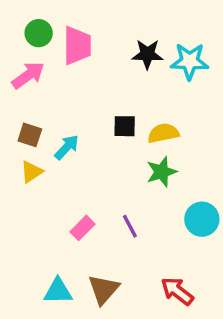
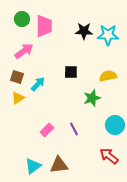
pink arrow: (28, 75) -> (24, 51), moved
yellow semicircle: (163, 133) -> (108, 76), moved
brown triangle: (104, 289) -> (59, 165), turned 42
cyan triangle: (58, 291) -> (33, 166), turned -36
red arrow: (177, 291) -> (109, 156), moved

